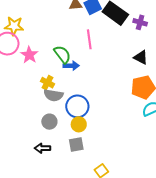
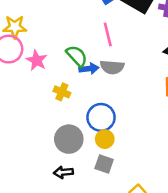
gray semicircle: (53, 95) -> (112, 67), moved
gray circle: (49, 122) -> (69, 139), size x1.5
gray square: (76, 145) -> (104, 164), turned 35

